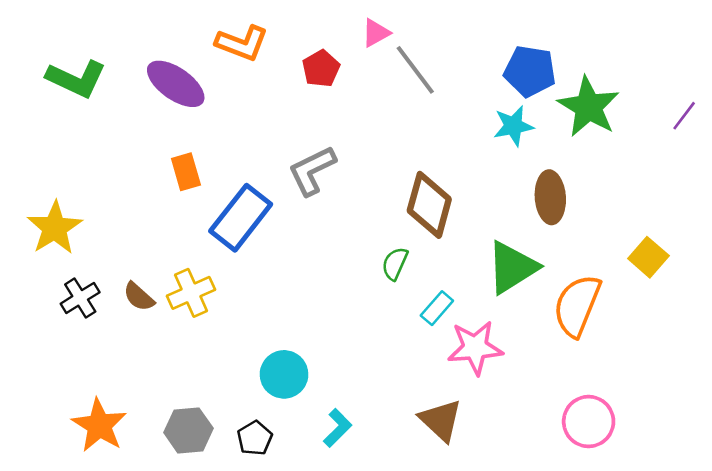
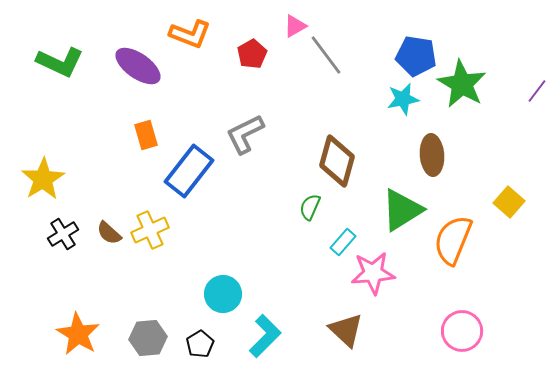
cyan L-shape: (338, 428) -> (265, 336), size x1.4

